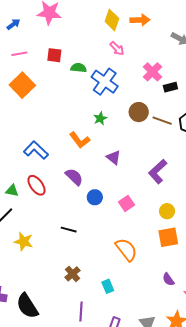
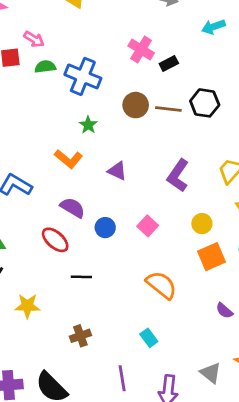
pink arrow: (117, 48) -> (34, 39), moved
red ellipse: (36, 185) -> (55, 240), moved
brown cross: (73, 274) -> (80, 336), moved, turned 35

